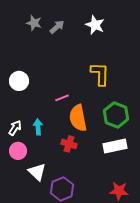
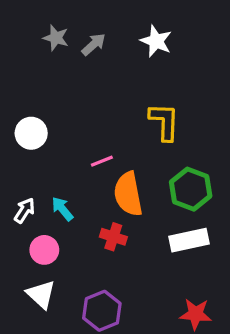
cyan arrow: (38, 127) -> (62, 209), turned -35
pink circle: (18, 151) -> (44, 250), moved
white triangle: (37, 172) -> (41, 294), moved

